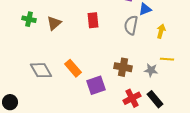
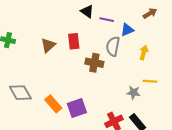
brown triangle: (54, 23) -> (48, 45), moved
brown cross: (123, 67) -> (94, 63), moved
orange rectangle: (73, 68) -> (53, 104), moved

